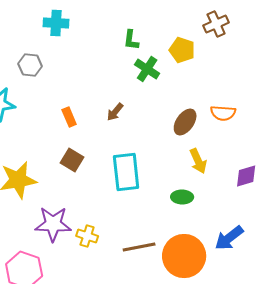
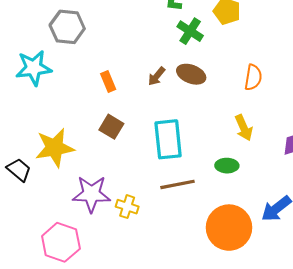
gray hexagon: (30, 65) -> (67, 27), size x1.4
orange semicircle: (223, 113) -> (253, 77), moved, turned -85
brown ellipse: (185, 122) -> (191, 74), moved, turned 76
brown line: (139, 247) -> (178, 184), moved

